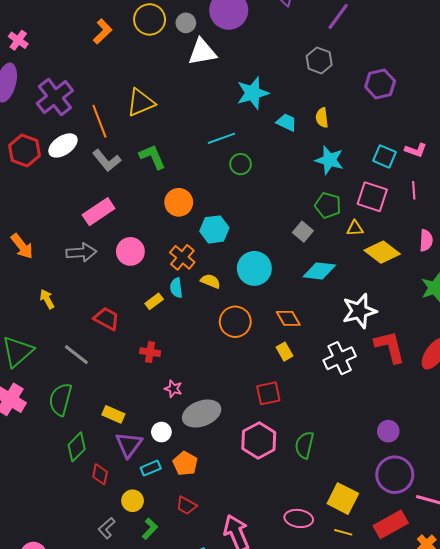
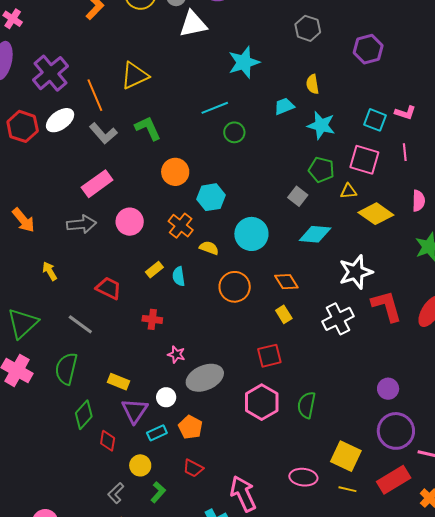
cyan trapezoid: (286, 122) -> (284, 106), moved, turned -45
cyan semicircle: (176, 288) -> (179, 276), moved

